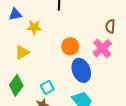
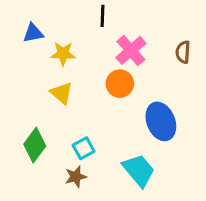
pink cross: (102, 48) -> (131, 50), moved
yellow triangle: (22, 52) -> (62, 93), moved, turned -49
blue ellipse: (81, 70) -> (161, 121), moved

